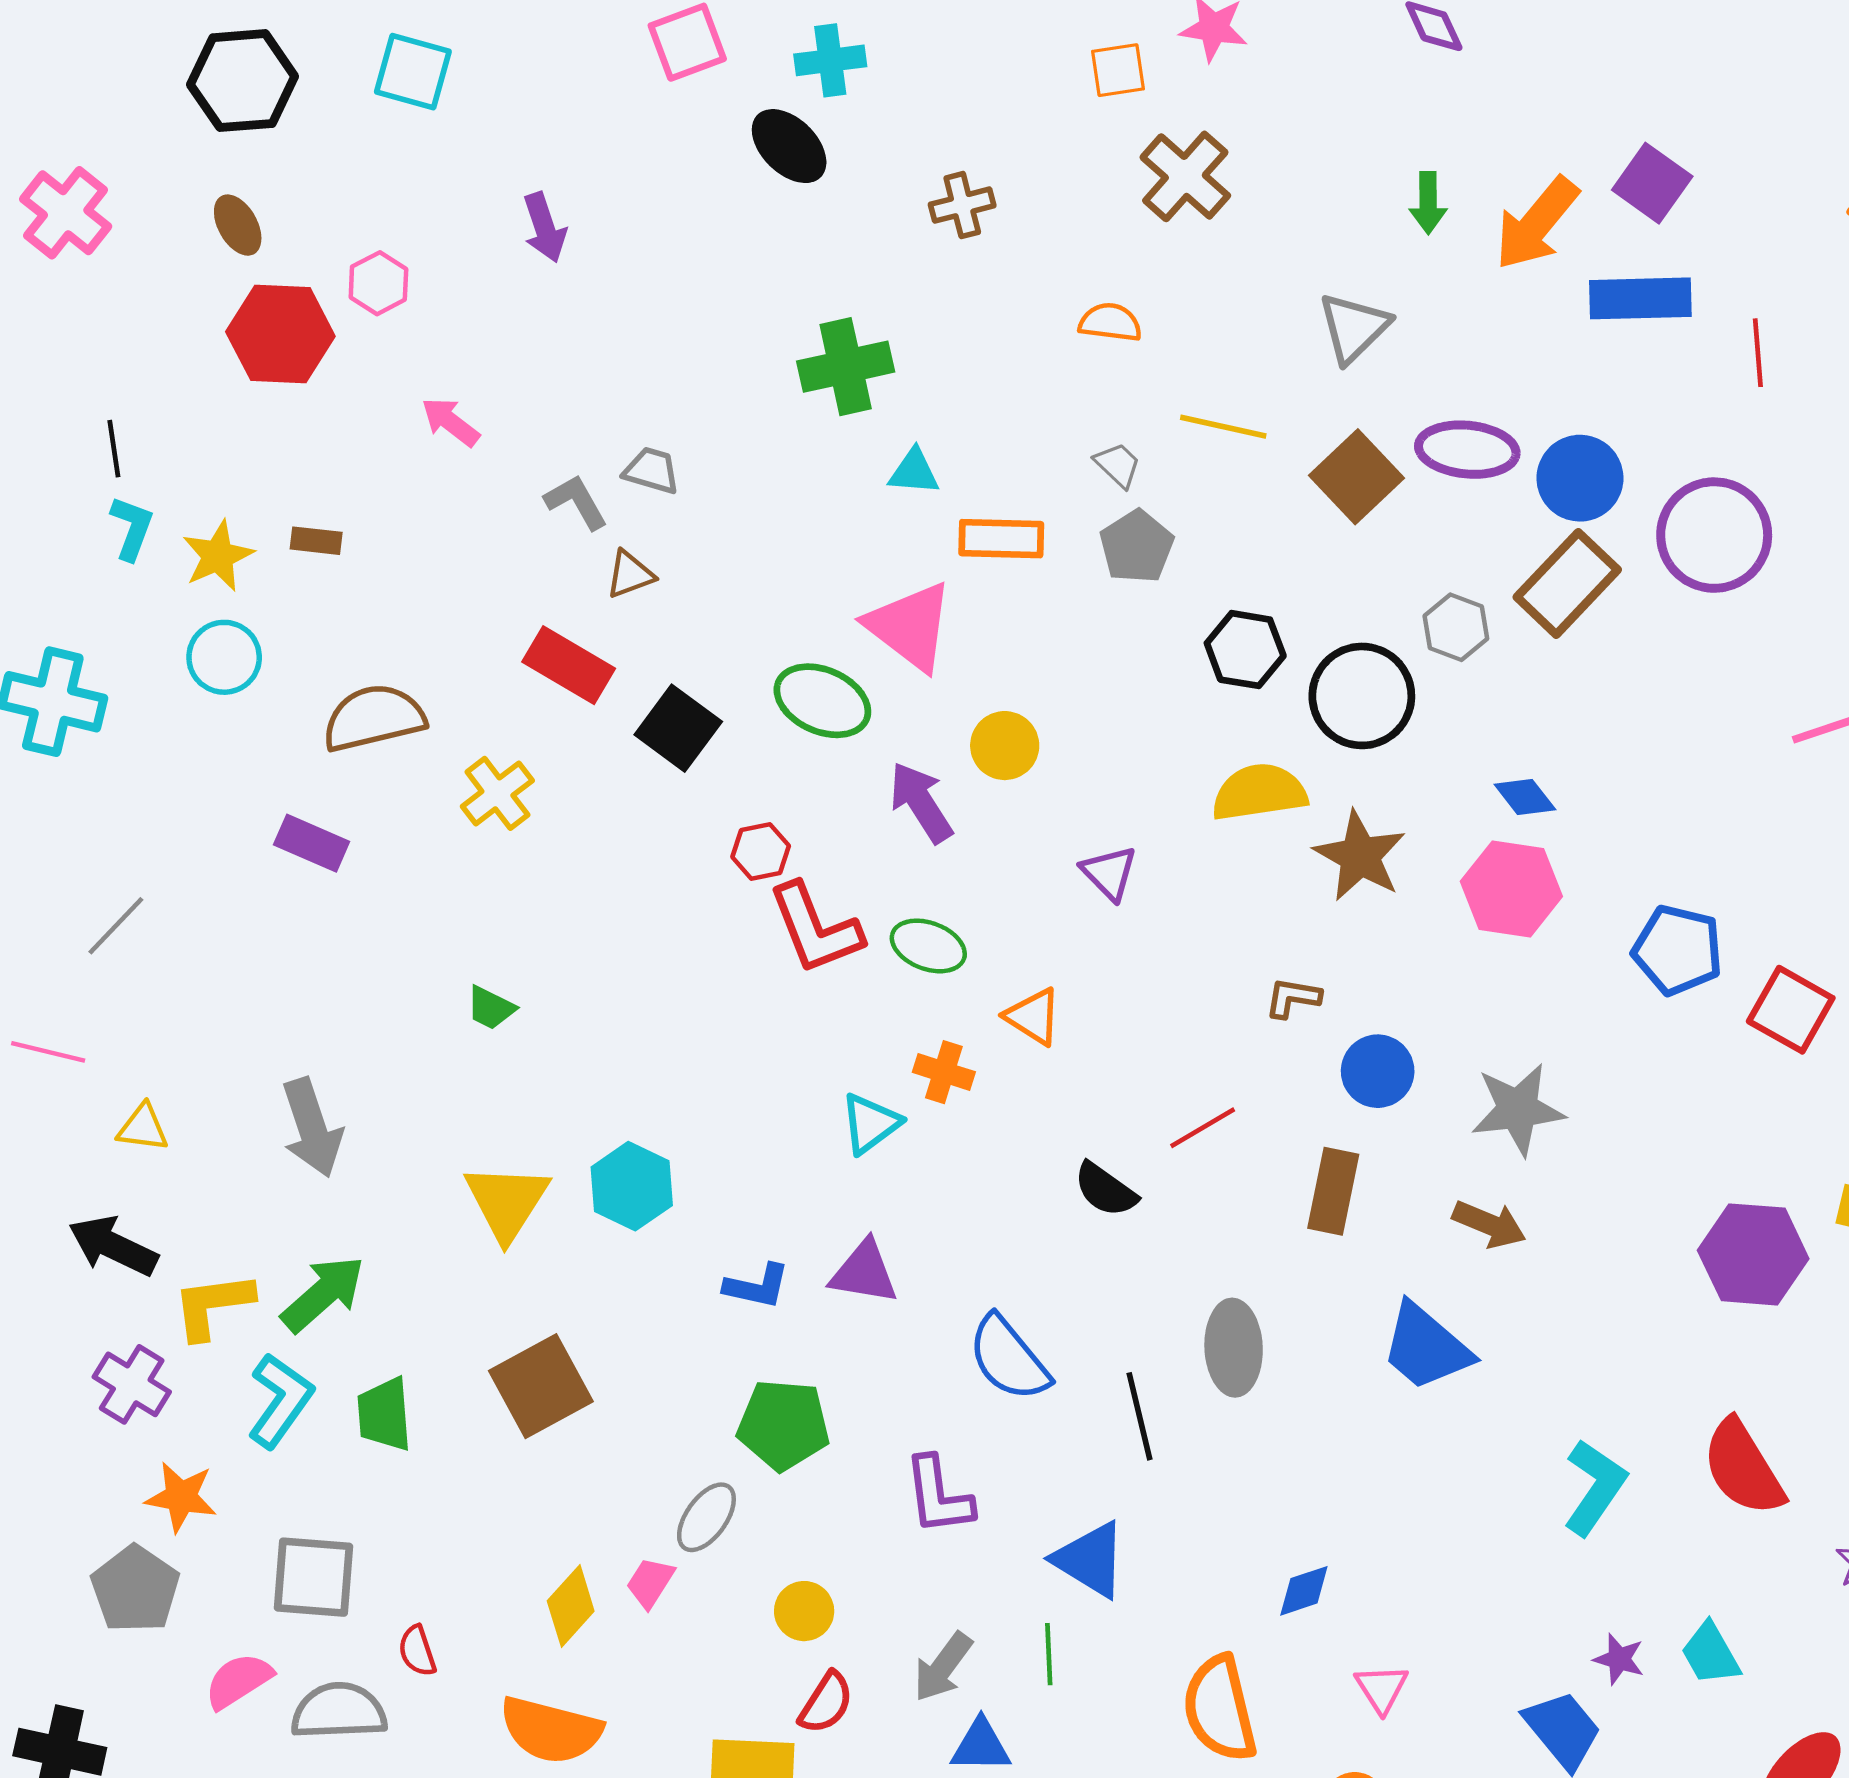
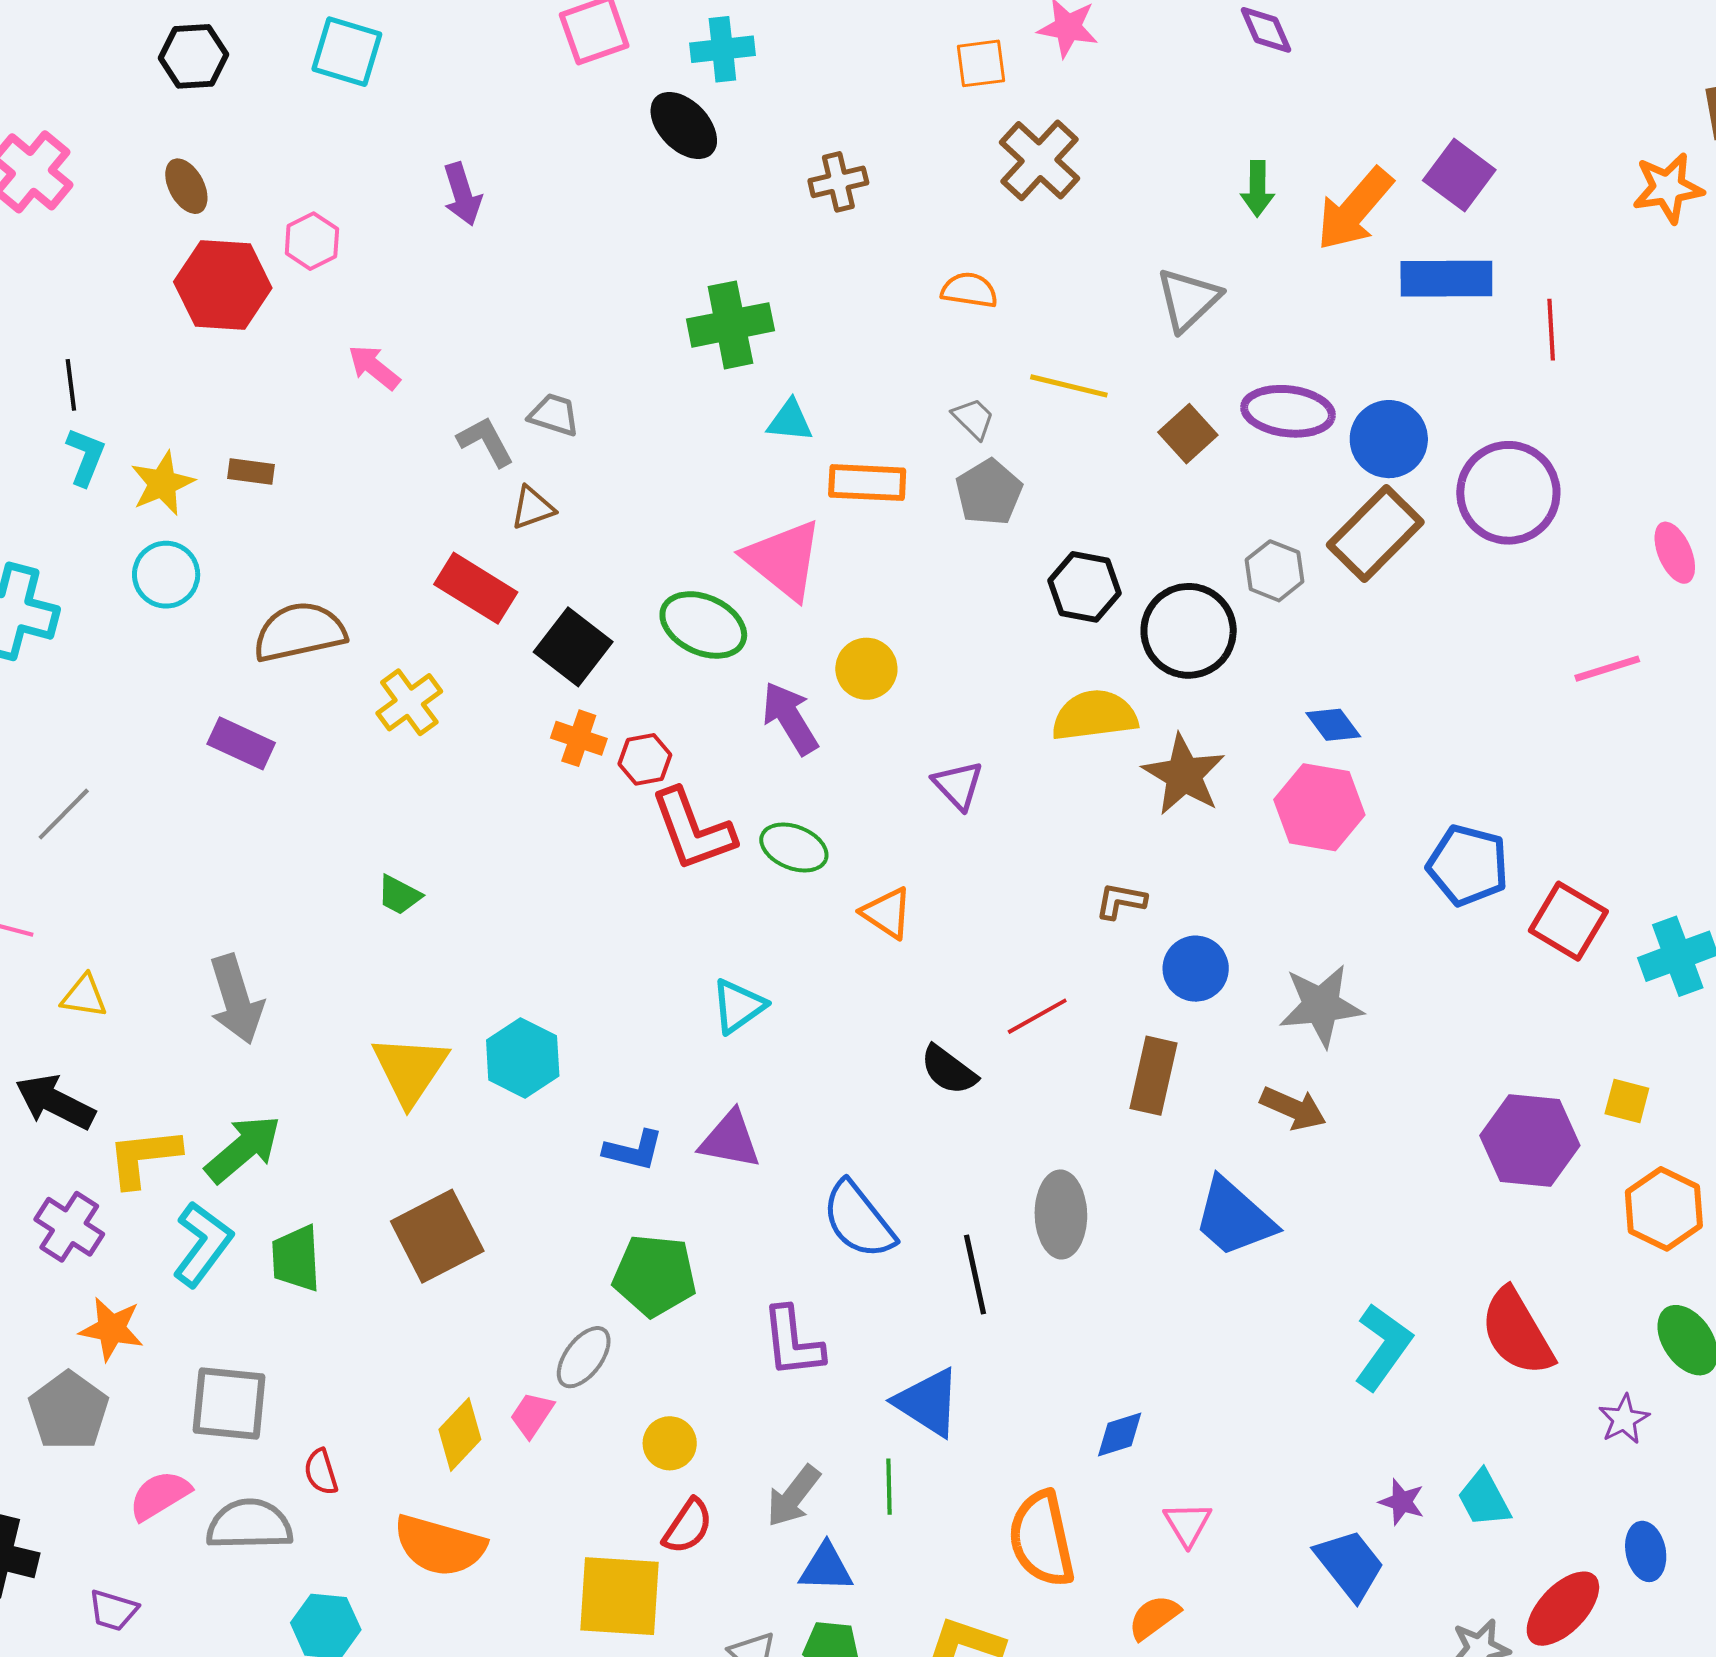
black hexagon: (243, 81) -> (194, 56), size x0.7
brown square: (1356, 477) -> (1188, 434), size x0.7
orange cross: (944, 1072) -> (579, 738), moved

